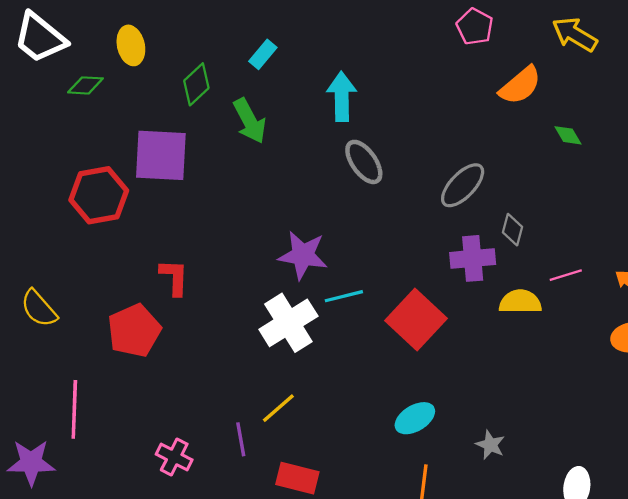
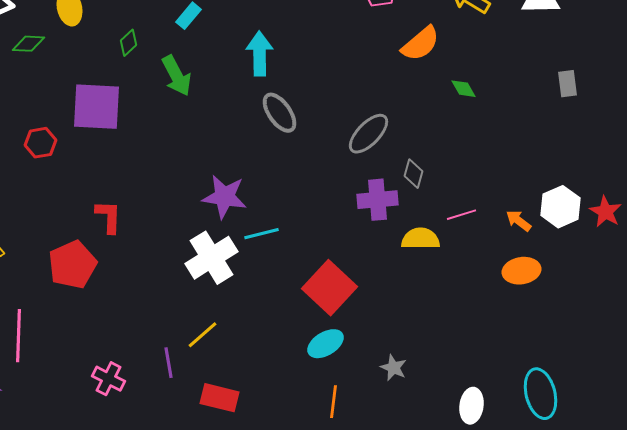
green diamond: (196, 84) -> (128, 43), size x0.7
red hexagon: (99, 195) -> (40, 143), size x0.6
red square: (416, 319) -> (330, 288), moved

